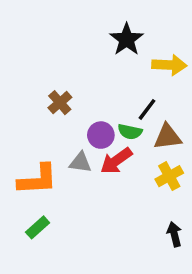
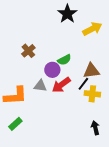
yellow arrow: (169, 65) -> (92, 29), turned -30
black line: (147, 109) -> (83, 84), moved
green semicircle: (130, 132) -> (64, 60), moved, turned -40
yellow cross: (169, 176) -> (92, 94), turned 35

